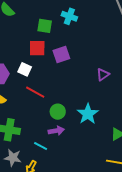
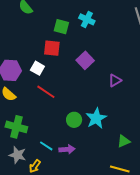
purple square: (61, 54) -> (85, 60), moved, turned -30
green circle: (58, 112) -> (74, 120), moved
purple arrow: (56, 131) -> (67, 149), moved

